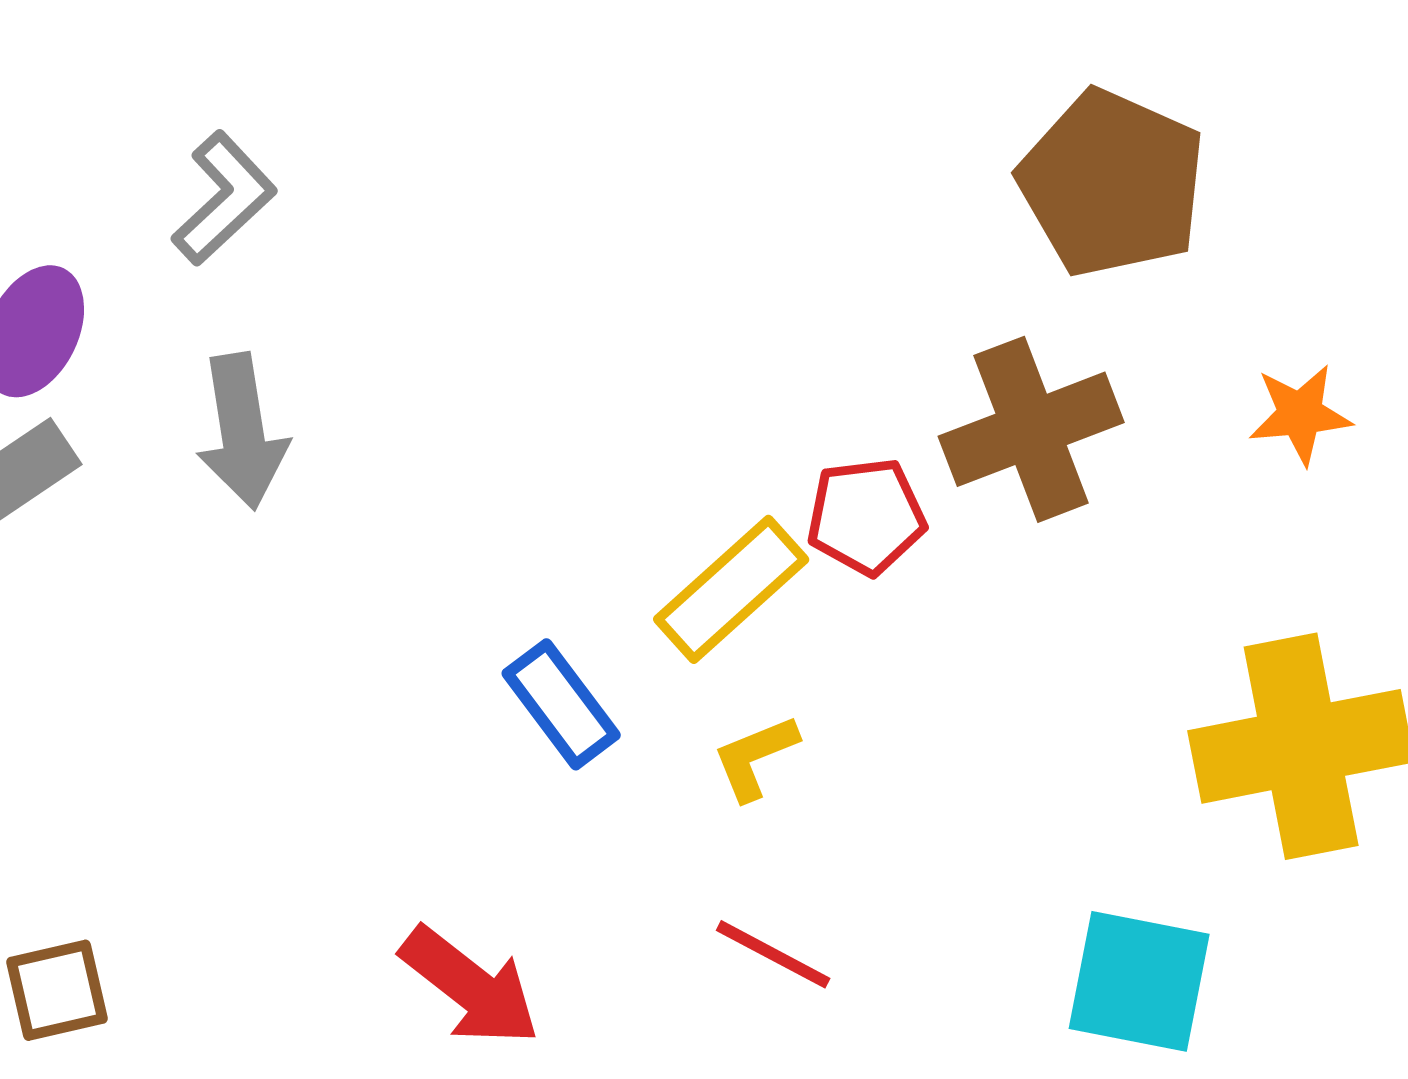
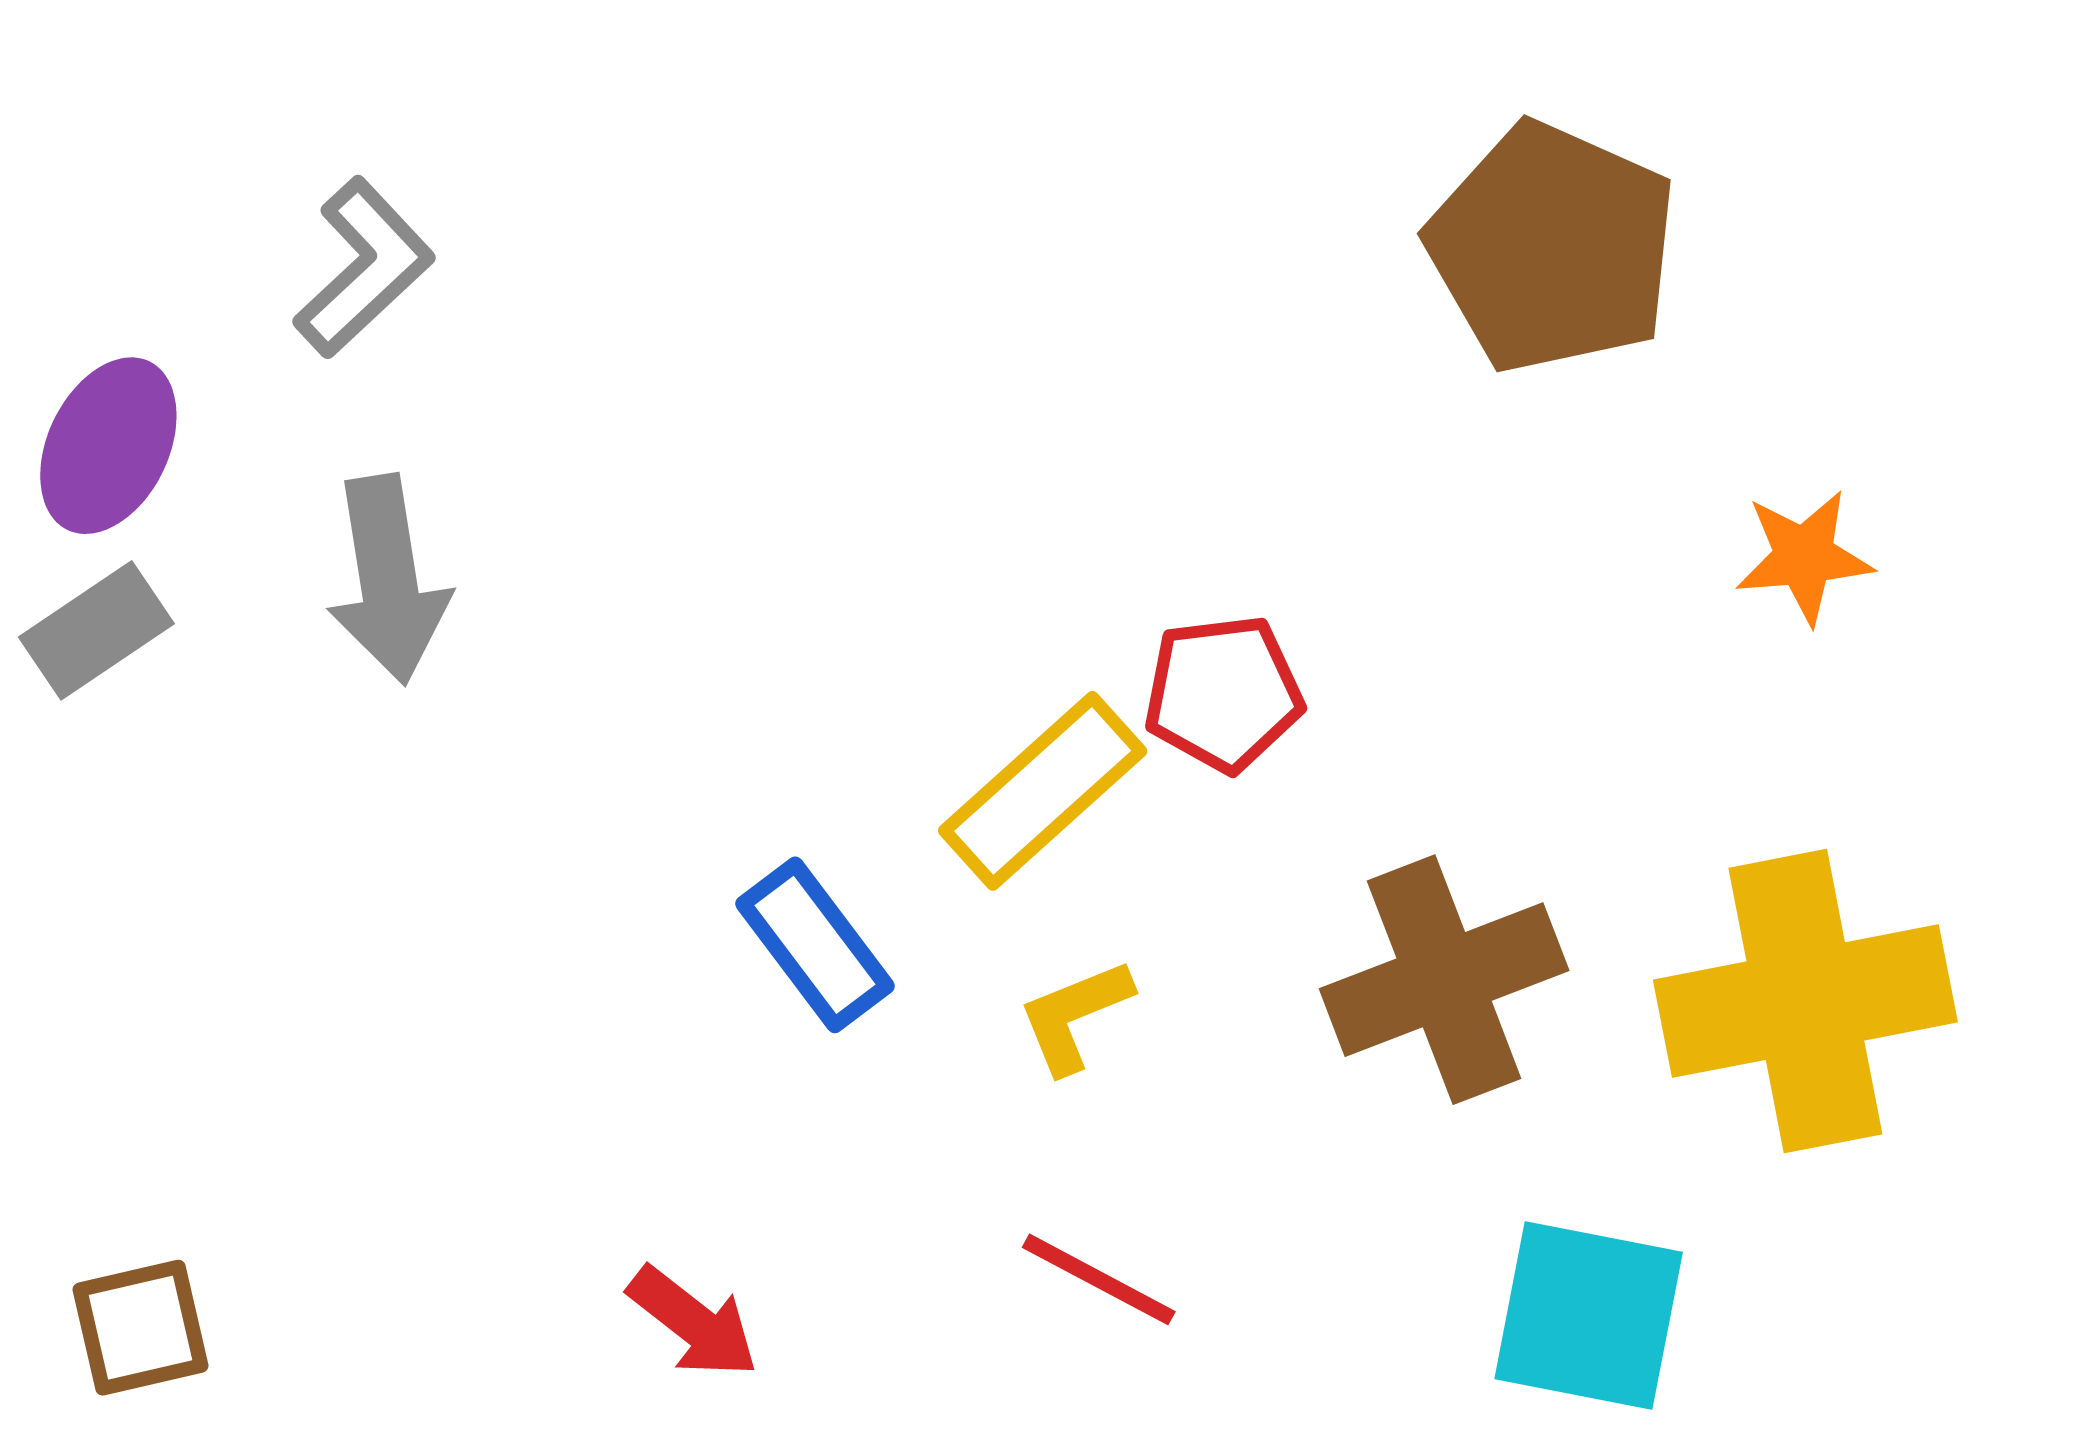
brown cross: (1031, 429) -> (1444, 980), moved
red arrow: (470, 986) -> (693, 1322), size x0.7

